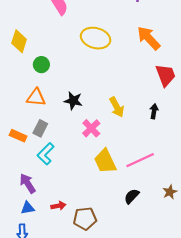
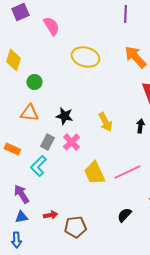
gray rectangle: (40, 128) -> (47, 142), moved
pink cross: (91, 128) -> (71, 142), moved
black semicircle: (132, 196) -> (124, 215), moved

